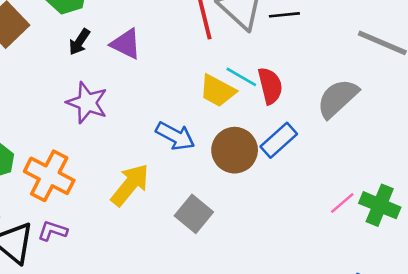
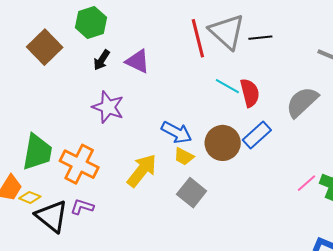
yellow trapezoid: (217, 91) -> (184, 156), moved, size x0.7

